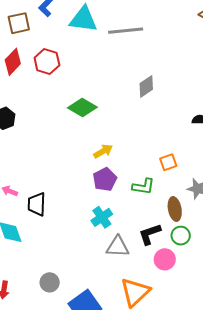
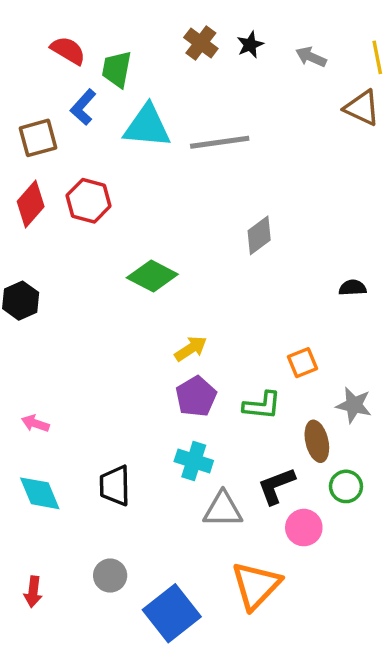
black trapezoid: (37, 204) -> (115, 486), moved
cyan cross: (102, 217) -> (194, 461), turned -35
green circle: (181, 236) -> (346, 486), moved

